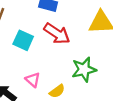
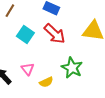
green star: (84, 69) -> (72, 68), turned 30

